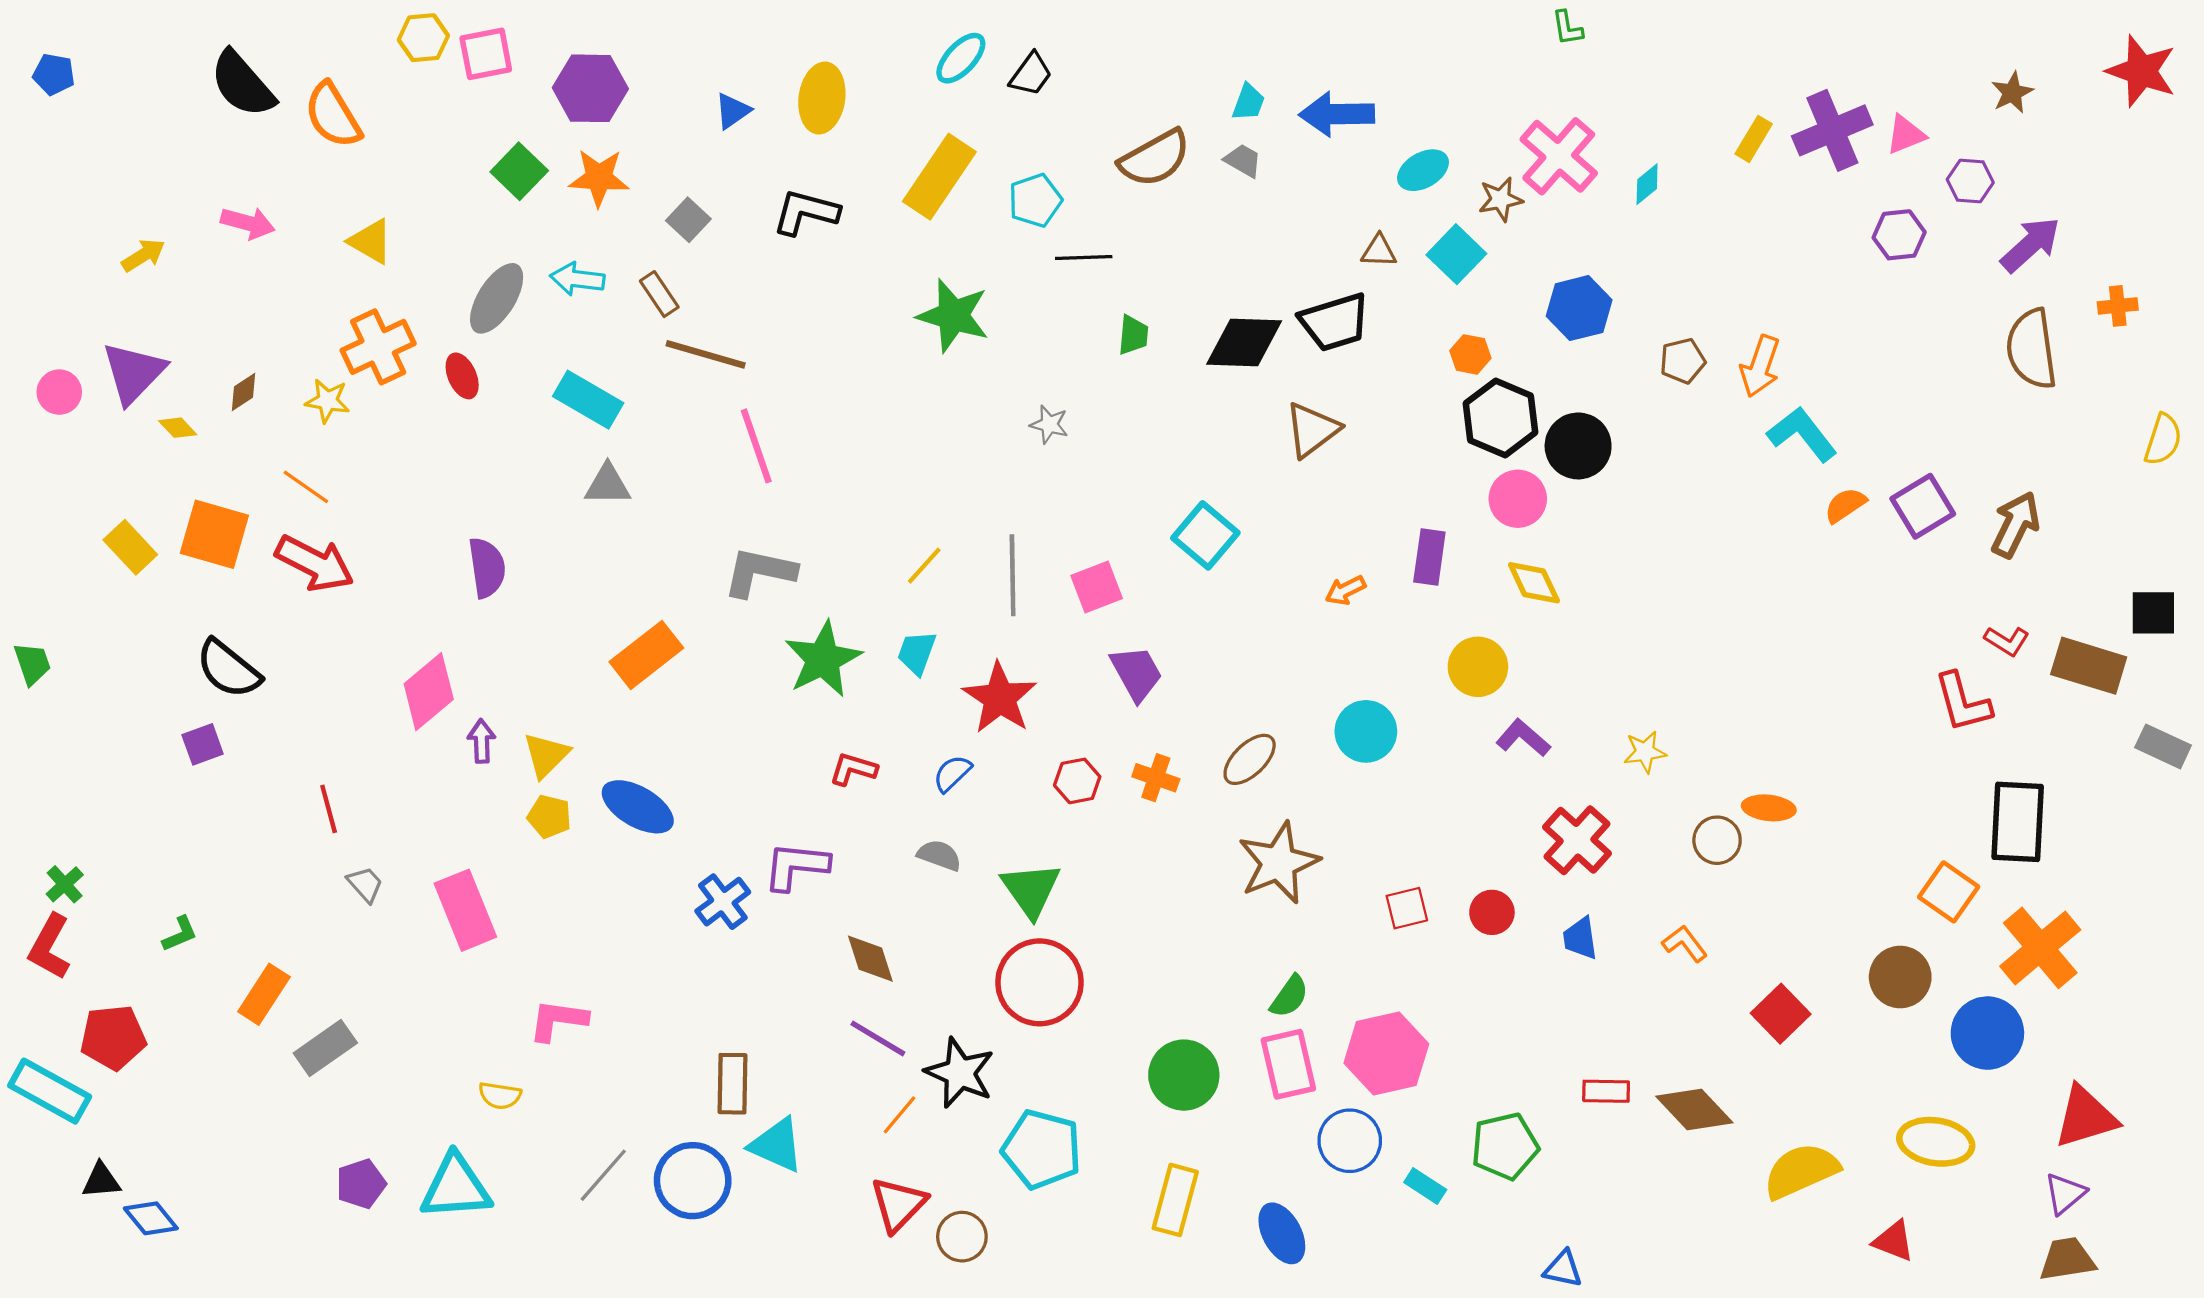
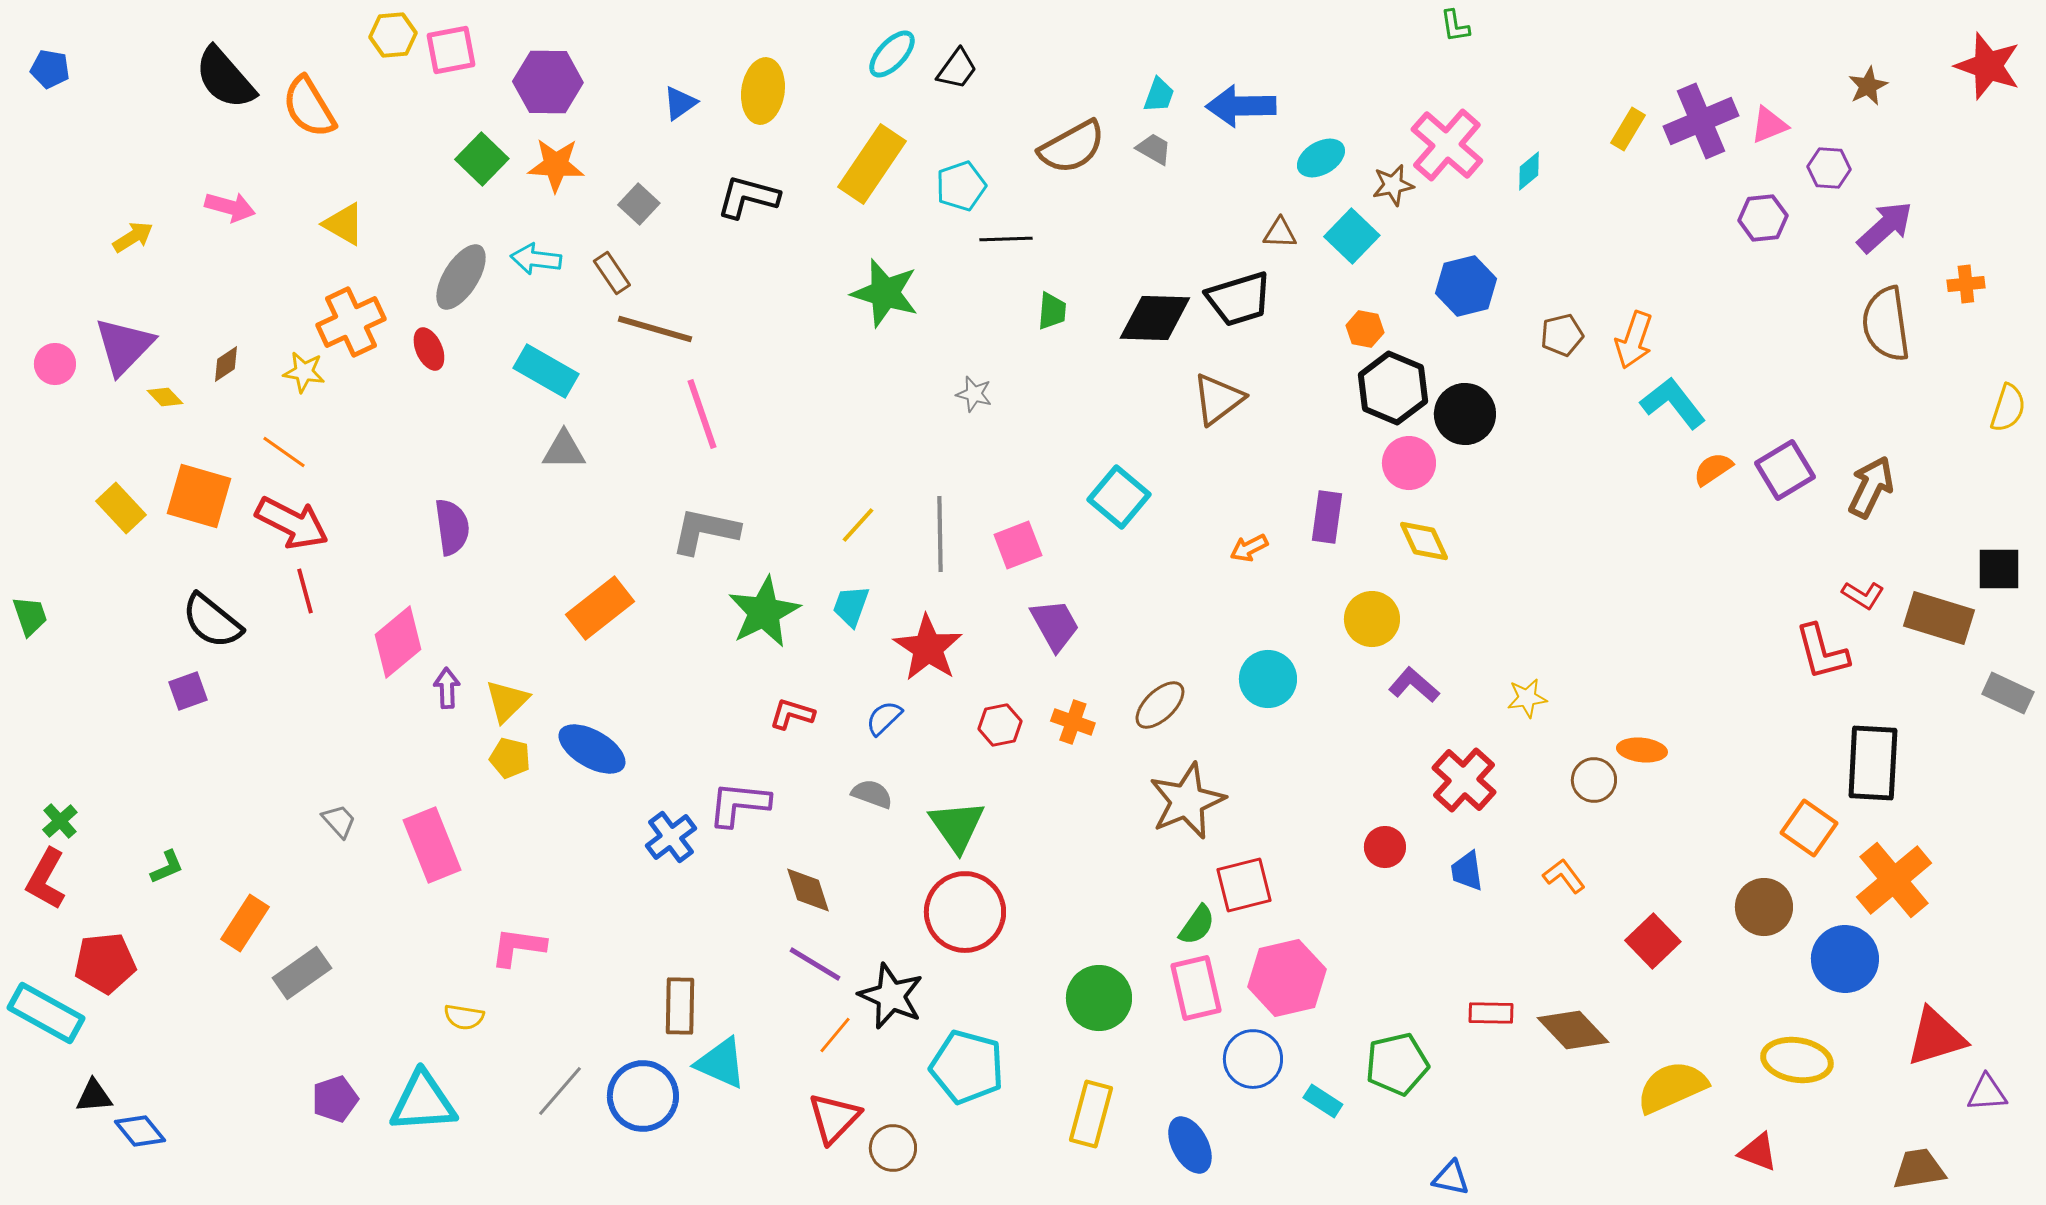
red line: (329, 809) -> (305, 591), moved
red square: (1407, 908) -> (1244, 885), moved, size x1.4
purple triangle: (2065, 1194) -> (1987, 1093), moved, turned 36

